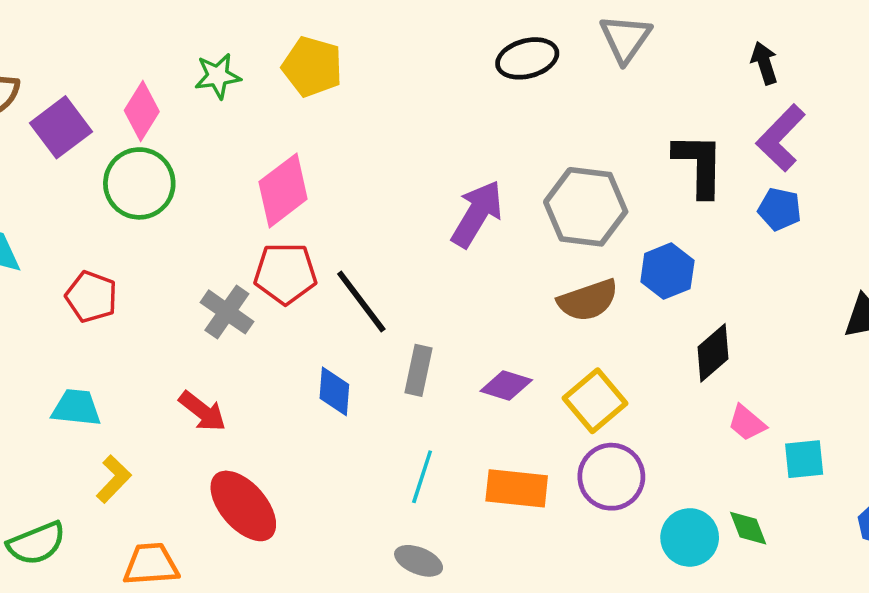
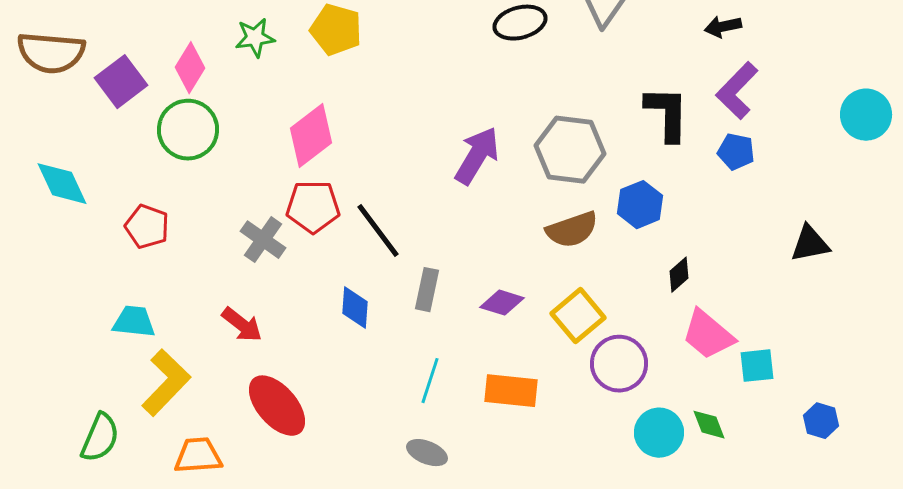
black arrow: (764, 63) -> (723, 27), turned -84
black diamond: (713, 353) -> (679, 275), size x0.7
pink trapezoid: (747, 423) -> (708, 335), size x1.6
purple circle: (611, 477) -> (619, 364), moved
yellow L-shape: (114, 479) -> (166, 383), size x1.6
green semicircle: (36, 543) -> (100, 438), turned -45

